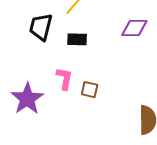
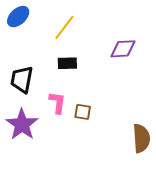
black trapezoid: (41, 27) -> (22, 79), moved

